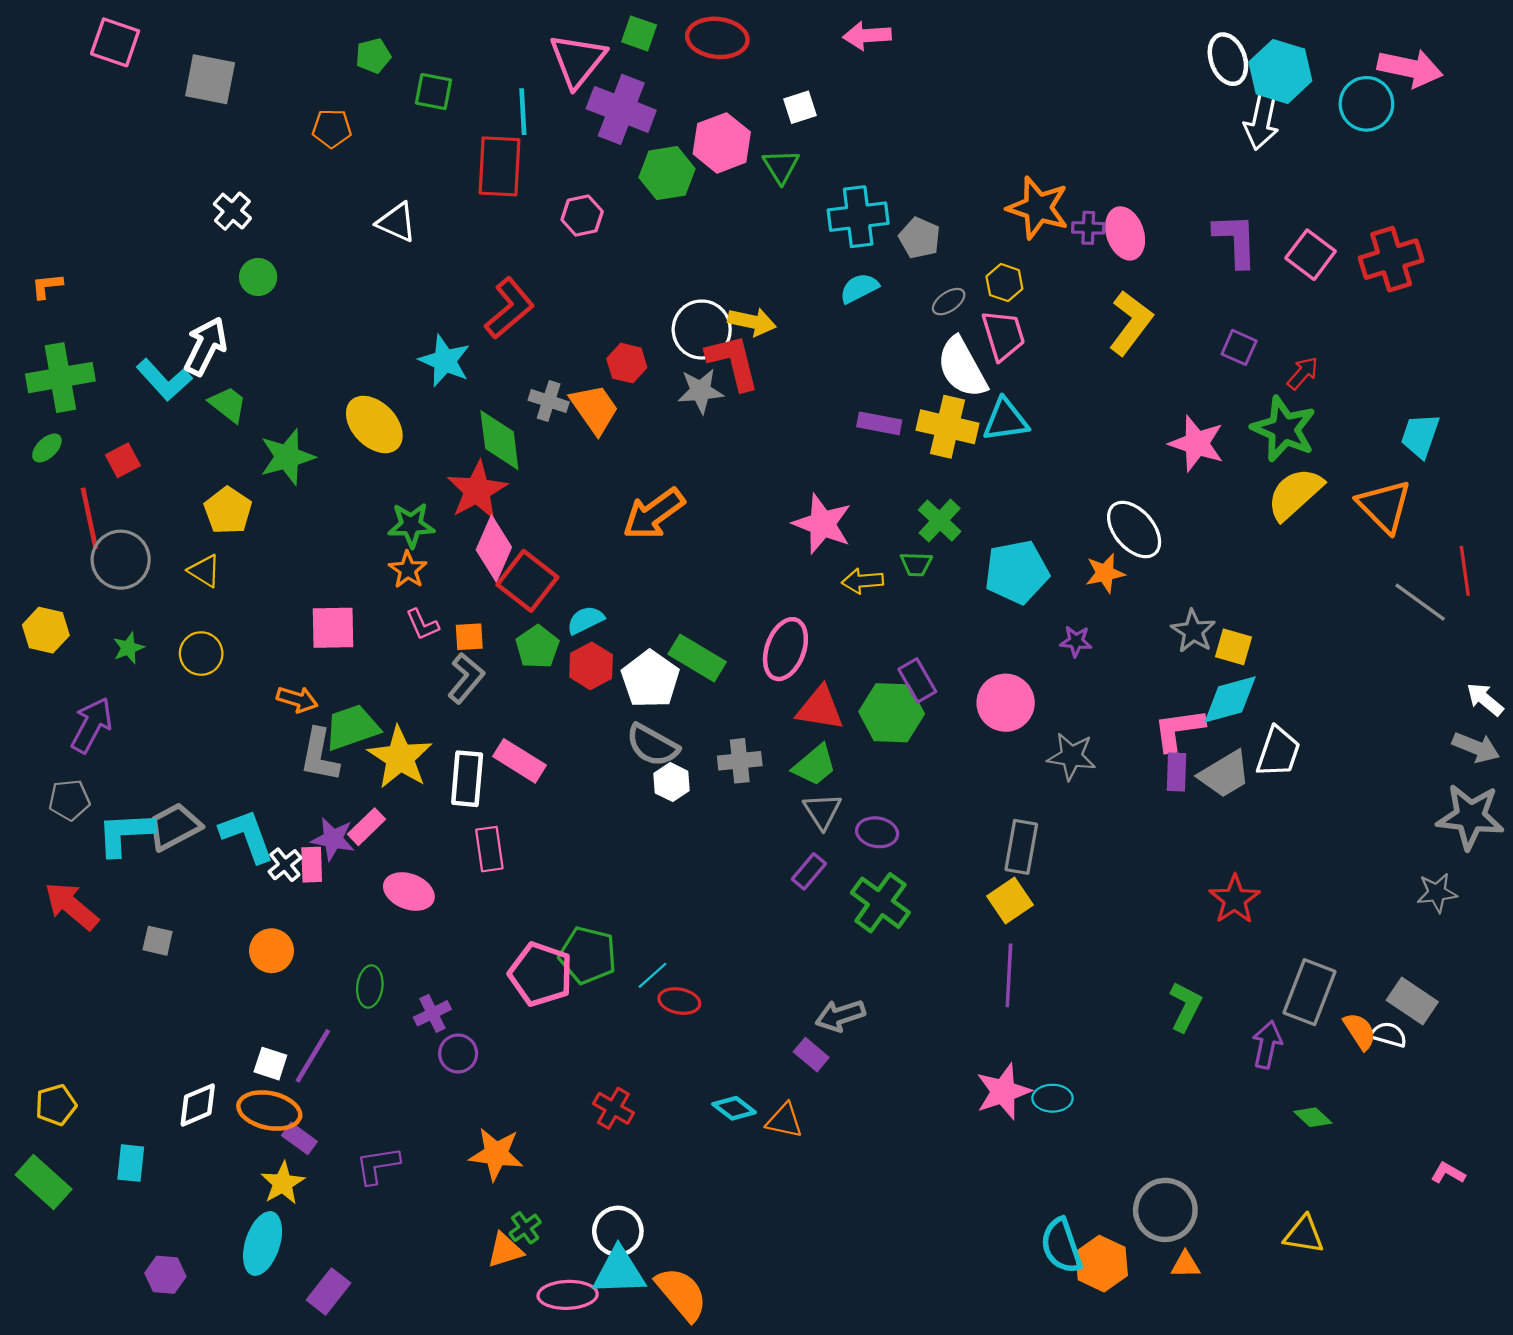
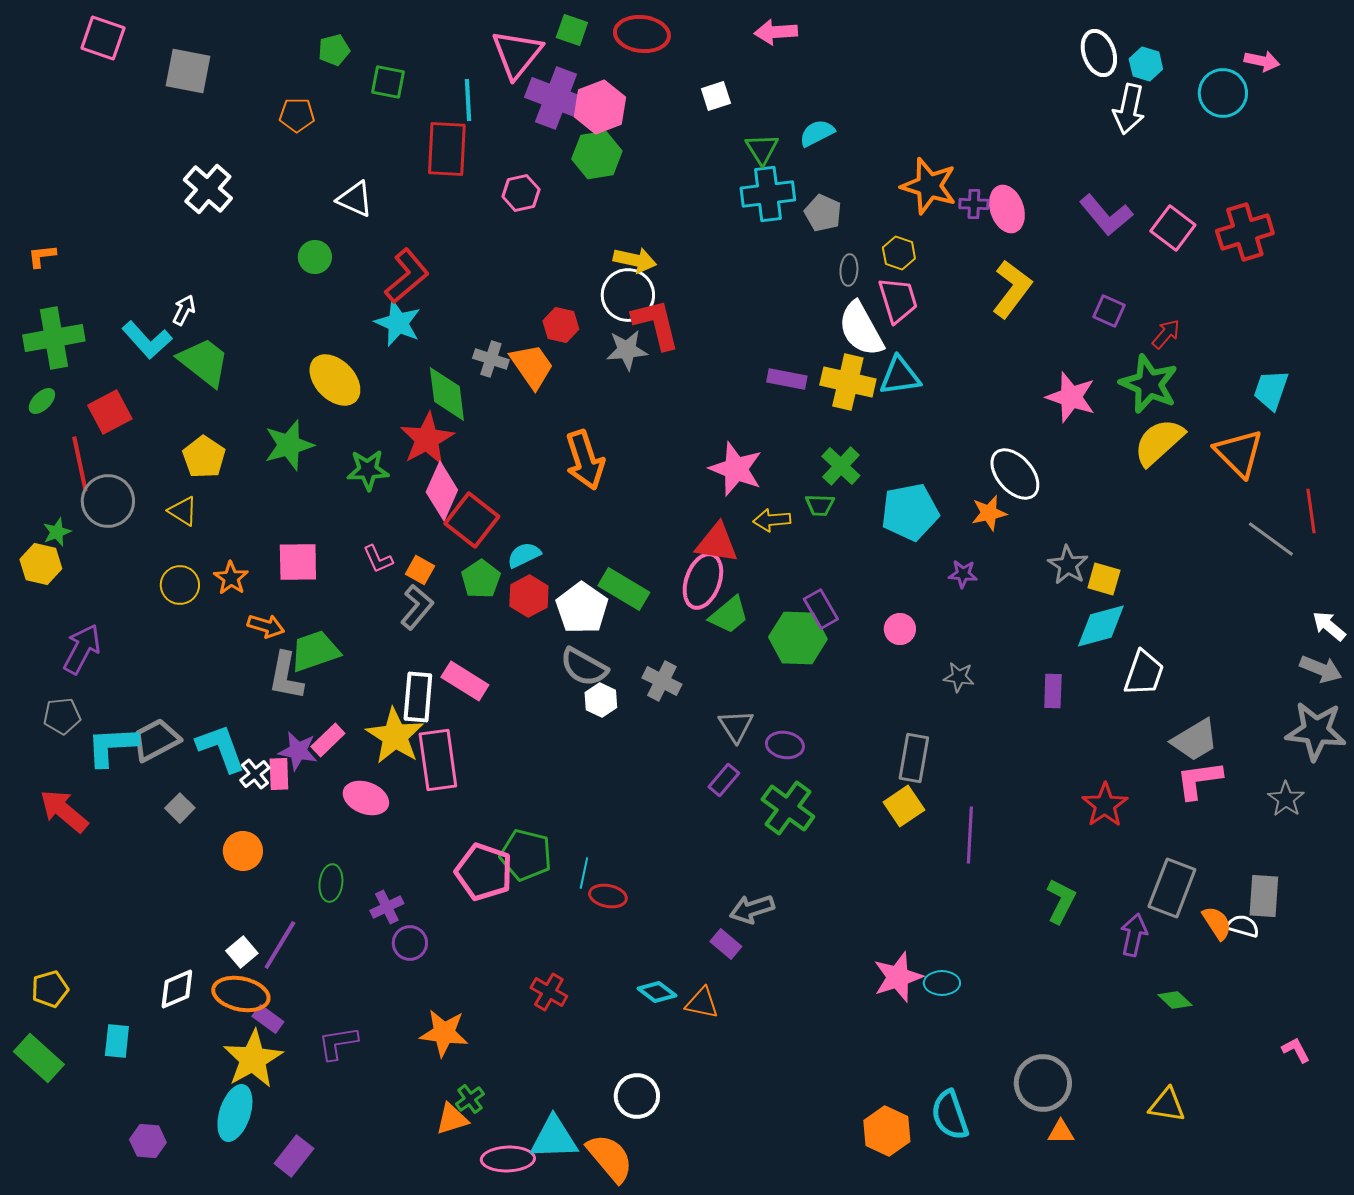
pink arrow: (1410, 68) -> (1262, 61), size x0.6
cyan hexagon: (1280, 71) -> (1146, 64), size x0.6
pink hexagon: (722, 143) -> (600, 107), moved
green triangle: (781, 166) -> (762, 149), moved
white cross: (232, 211) -> (208, 189), size x1.4
purple L-shape: (1236, 240) -> (1106, 215), turned 142
green circle: (258, 277) -> (315, 257), moved
cyan semicircle: (859, 288) -> (817, 133), moved
gray ellipse: (949, 302) -> (849, 270), turned -52
red L-shape: (509, 308) -> (407, 276), moved
yellow arrow: (752, 322) -> (635, 260), moved
white arrow: (206, 346) -> (184, 310), size x0.6
green trapezoid: (228, 404) -> (204, 362), size x1.5
green star: (287, 457) -> (289, 445), moved
red square: (123, 460) -> (110, 412), size x1.4
orange arrow: (654, 514) -> (585, 460), turned -72
orange star: (408, 570) -> (231, 578), moved
orange square: (469, 637) -> (420, 570), turned 32
green star: (128, 648) -> (57, 532), moved
pink circle: (1006, 703) -> (900, 629), size x0.6
red triangle: (820, 708) -> (717, 543), moved
pink L-shape: (1179, 730) -> (1199, 780), moved
gray star: (1071, 756) -> (959, 677), size x0.7
yellow star: (400, 757) -> (395, 736), moved
gray cross: (740, 761) -> (662, 681), turned 33
green trapezoid: (815, 765) -> (729, 615), moved
gray trapezoid: (1225, 774) -> (1195, 740), moved
pink rectangle: (489, 849) -> (438, 760), size x1.5
gray star: (1437, 893) -> (1286, 799), turned -30
gray square: (158, 941) -> (180, 808), moved, turned 32
cyan line: (653, 975) -> (584, 873), turned -36
purple line: (1009, 975) -> (970, 835), moved
gray rectangle: (1412, 1001) -> (1264, 896), turned 60
white square: (270, 1064) -> (242, 952), turned 32
pink L-shape: (1448, 1173) -> (1296, 1050), turned 32
yellow star: (283, 1183) -> (253, 1059), size x1.5
white circle: (618, 1231) -> (637, 1096), moved
orange hexagon: (1102, 1264) -> (887, 1131), moved

